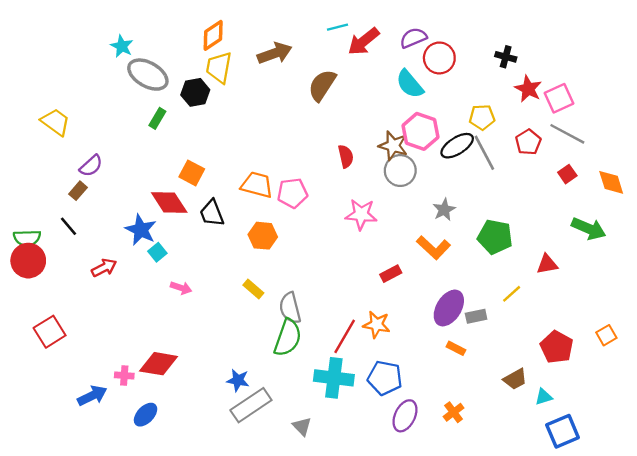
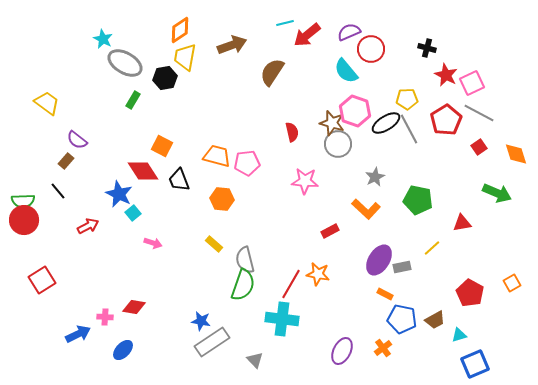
red pentagon: (528, 142) -> (446, 120), size x1.4
purple semicircle: (91, 166) -> (77, 140), turned 80
red diamond: (159, 364) -> (134, 307), size x0.7
blue pentagon: (385, 378) -> (402, 319), moved

